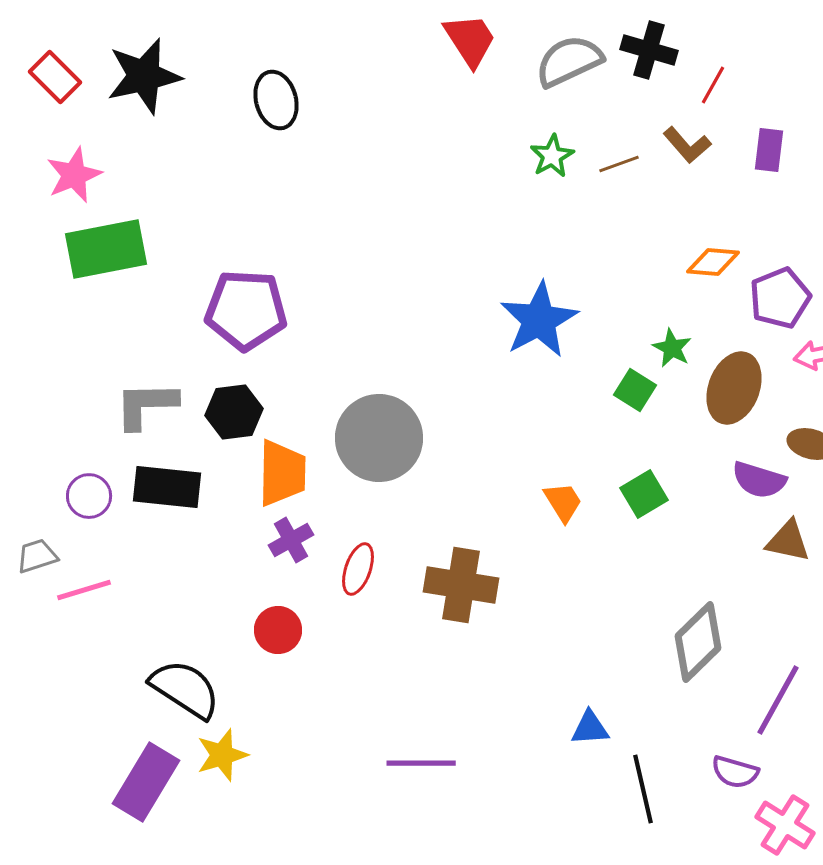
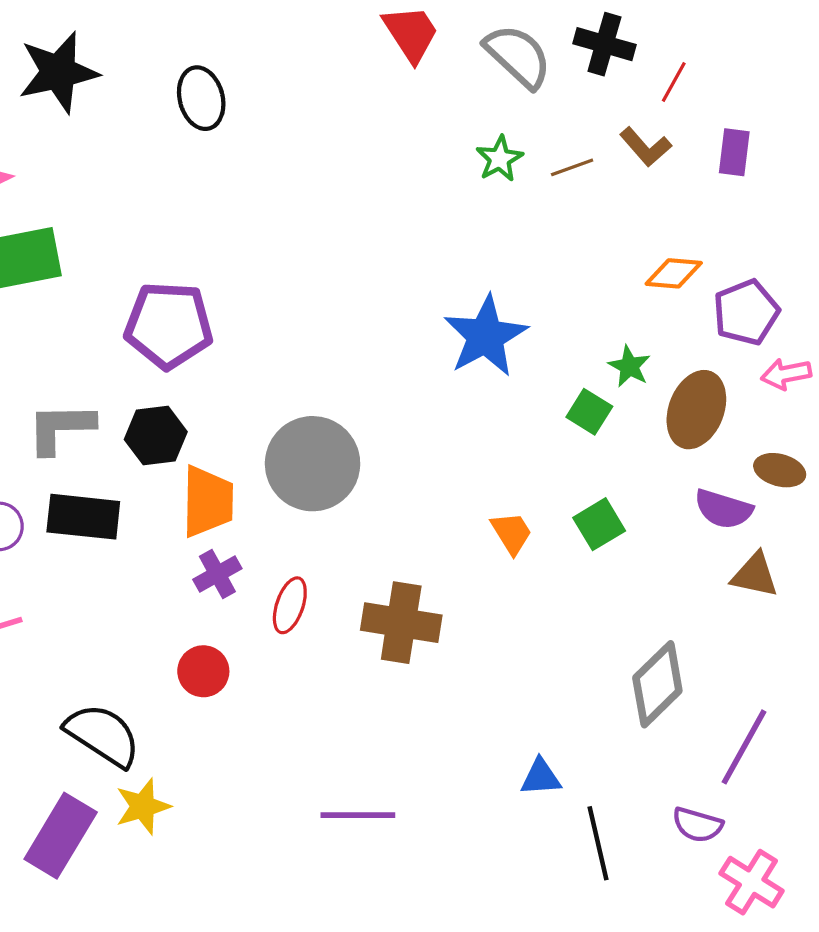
gray semicircle: (569, 61) -> (518, 56), turned 68

